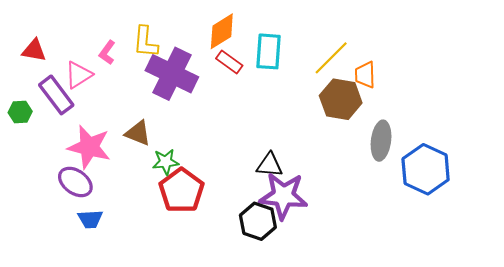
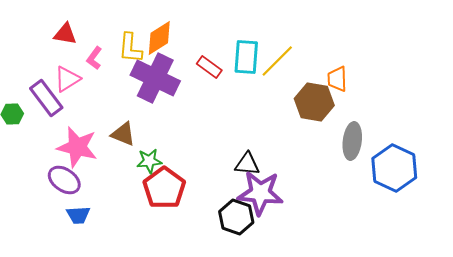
orange diamond: (222, 31) -> (159, 38), moved
red triangle: (34, 50) -> (65, 34), moved
yellow line: (331, 58) -> (277, 61), moved

